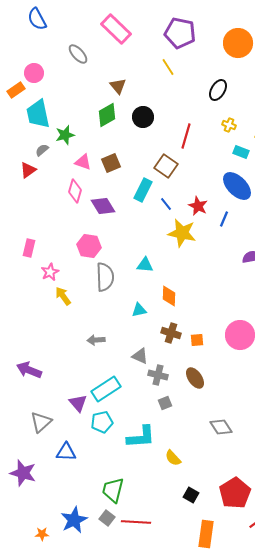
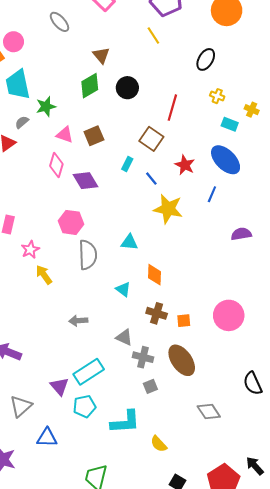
cyan rectangle: (143, 190) -> (127, 164), size x0.6
red star: (198, 206) -> (185, 165), moved
cyan triangle: (139, 310) -> (123, 289), turned 49
brown ellipse: (195, 378) -> (182, 360), size x1.4

